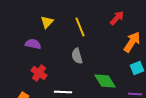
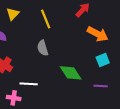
orange arrow: (132, 42) -> (98, 34), turned 85

